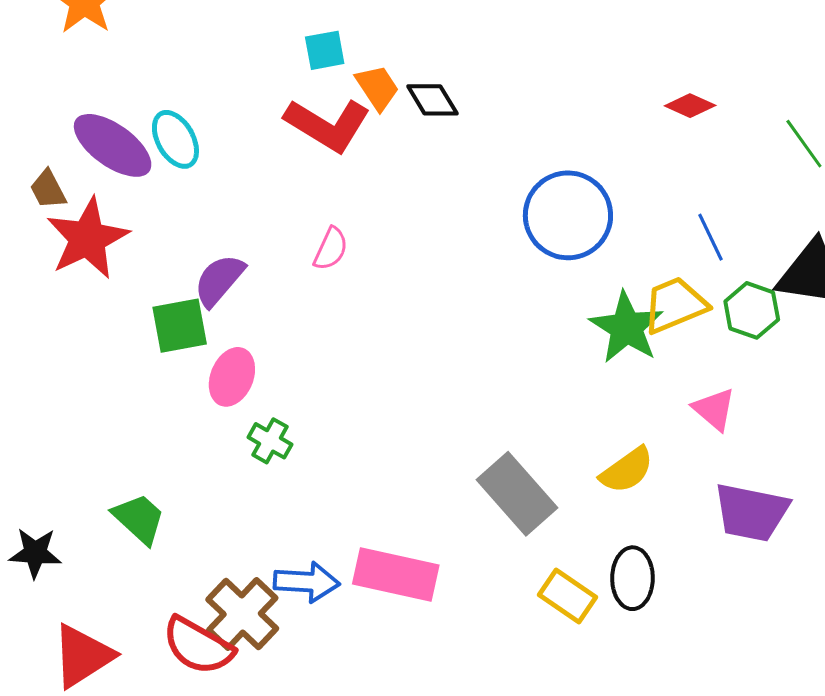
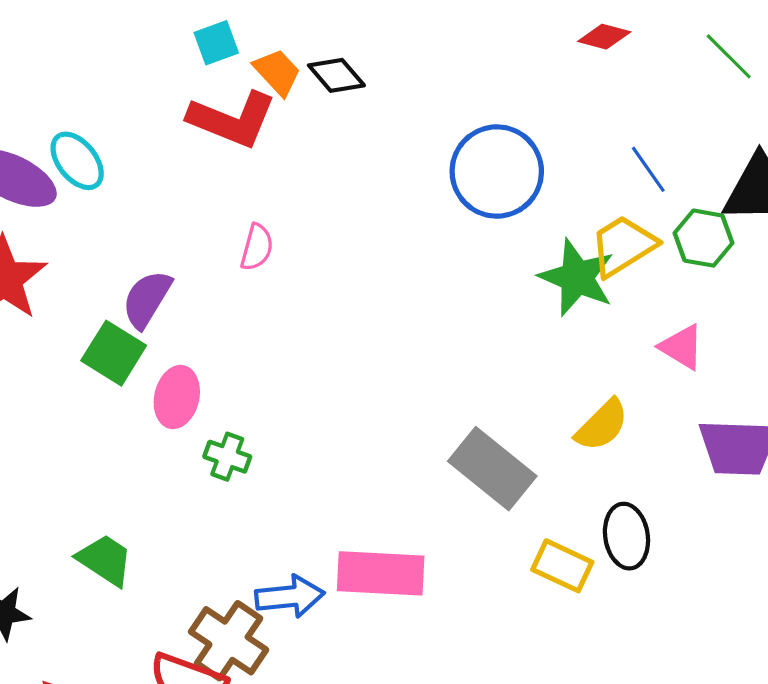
green square: (180, 326) -> (114, 353), turned -38

